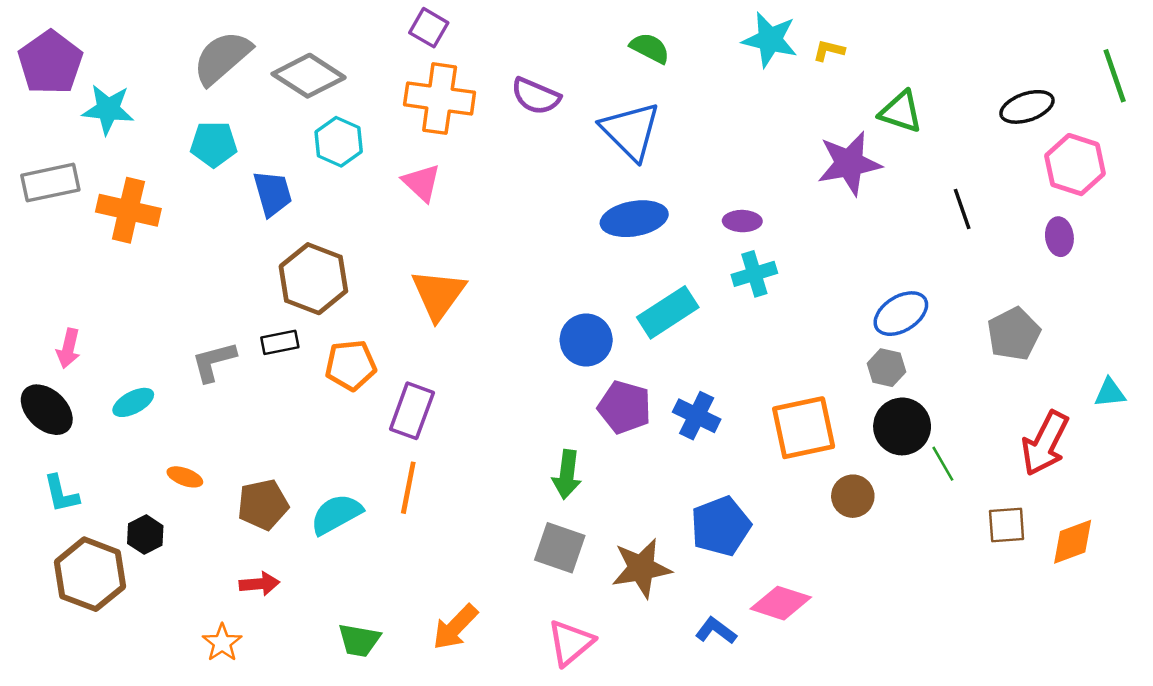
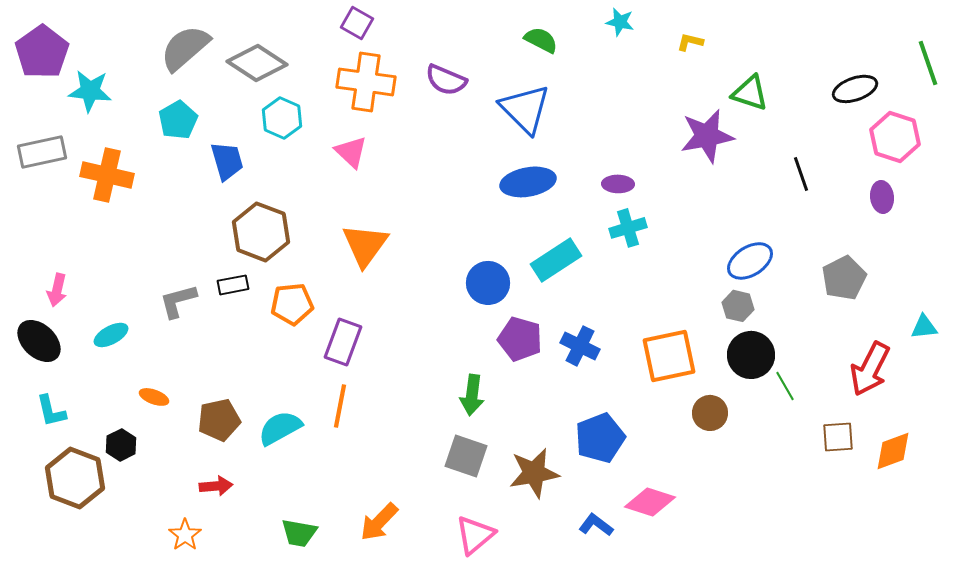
cyan star: (770, 40) -> (620, 22), moved, size x0.6
cyan pentagon: (214, 144) -> (178, 120), turned -30

